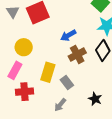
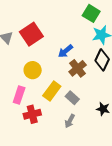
yellow circle: (24, 47) -> (33, 70), moved
yellow rectangle: (48, 72) -> (52, 91), turned 30

